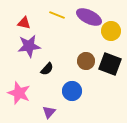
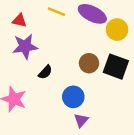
purple triangle: (49, 112) -> (81, 120), moved

